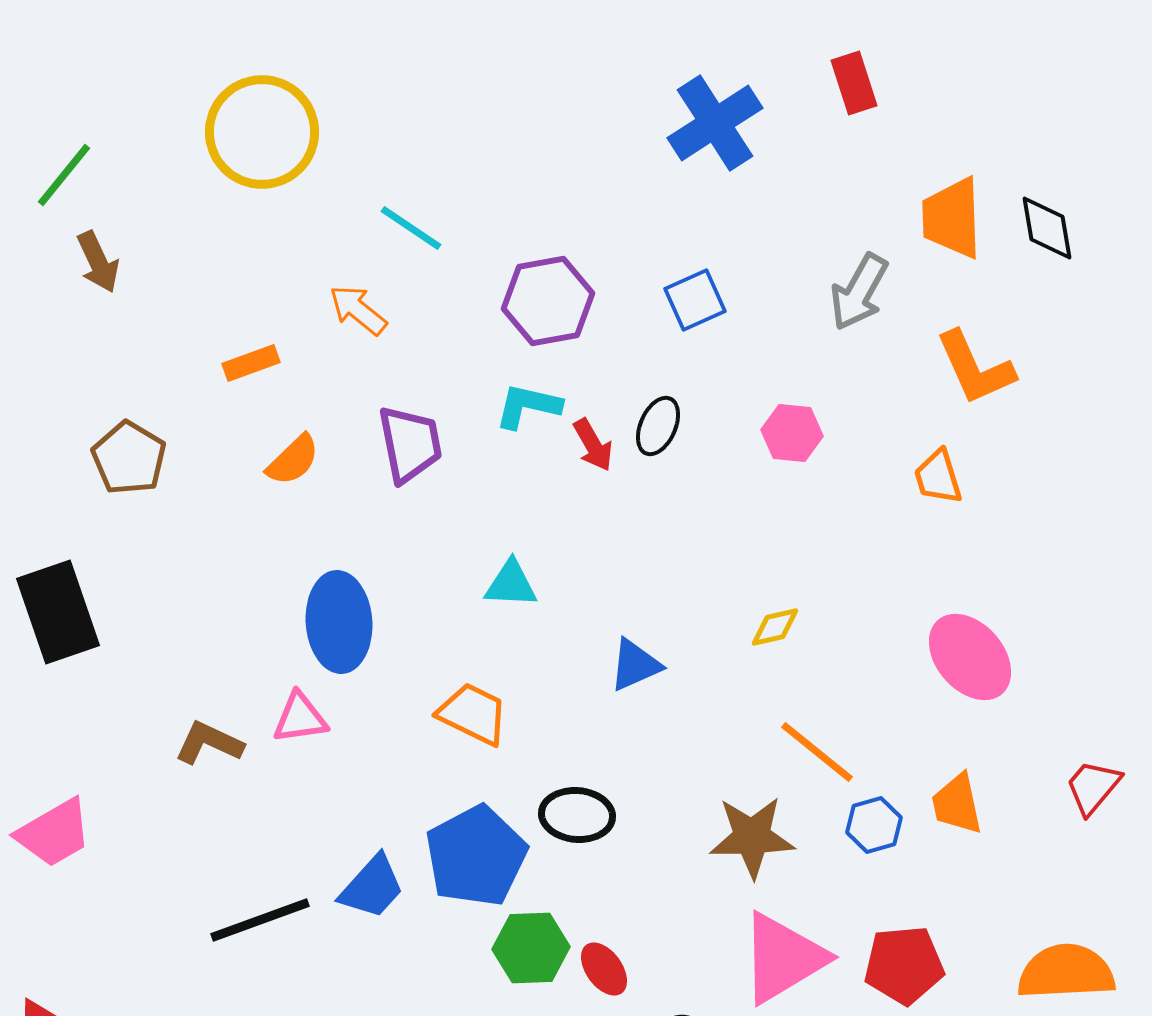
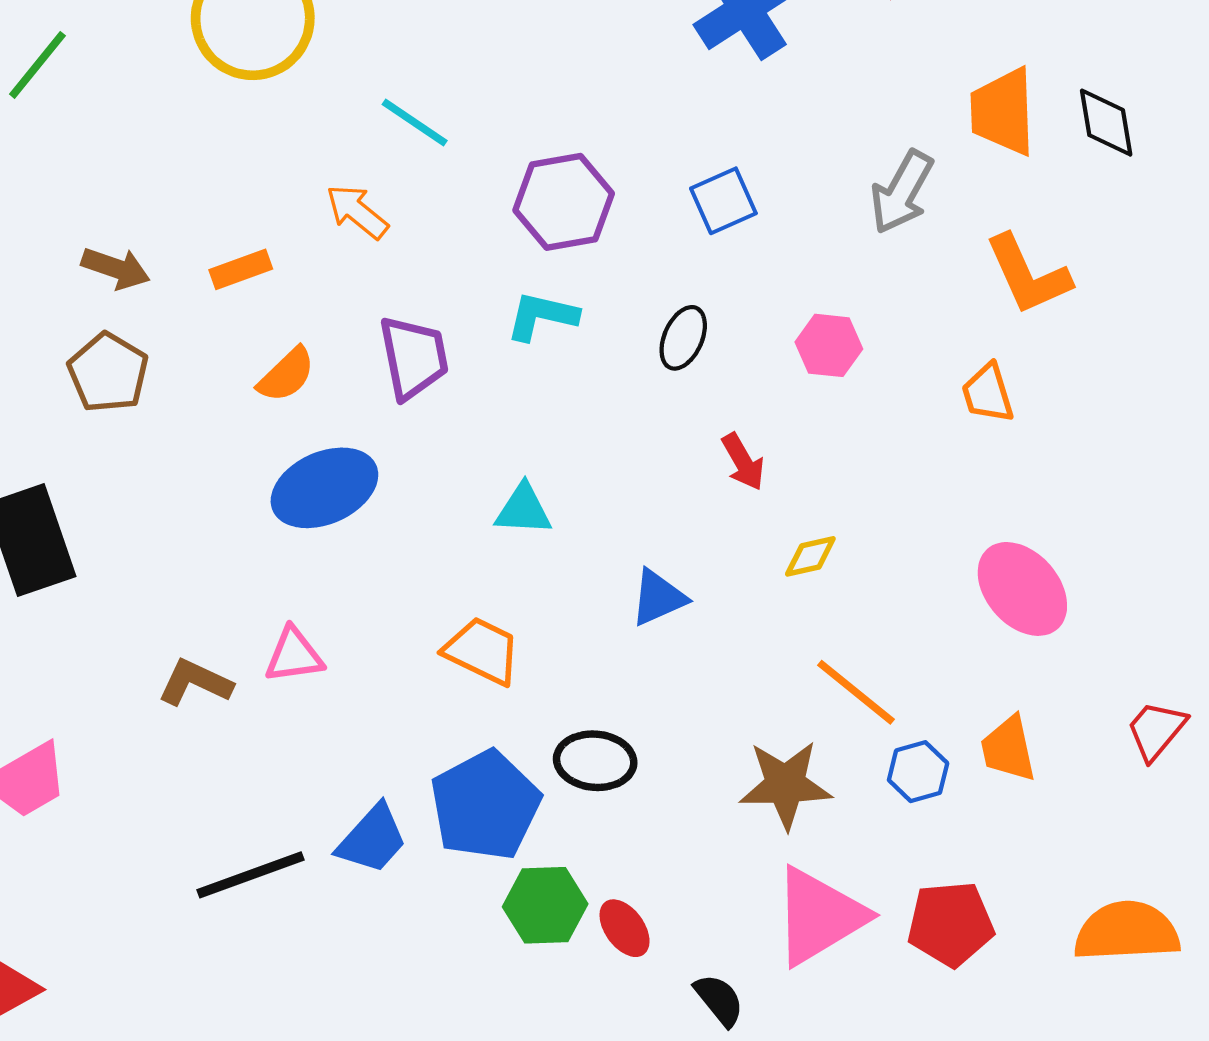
brown arrow: (98, 262) -> (116, 268), moved, turned -46
red arrow: (593, 445) -> (743, 462), moved
blue ellipse: (339, 622) -> (324, 488), moved, turned 70

